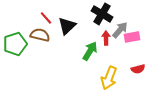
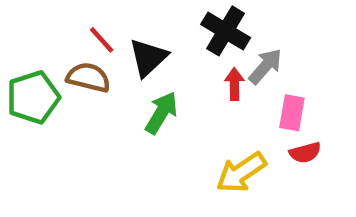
pink rectangle: (132, 37) -> (292, 113), moved, turned -70
green arrow: (90, 51) -> (161, 113), moved
yellow arrow: (109, 78) -> (241, 173), turned 35

